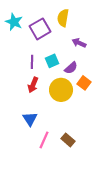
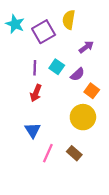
purple arrow: (79, 43) -> (86, 47), turned 120
cyan square: (52, 61) -> (57, 67), turned -32
yellow circle: (61, 90) -> (83, 117), moved

